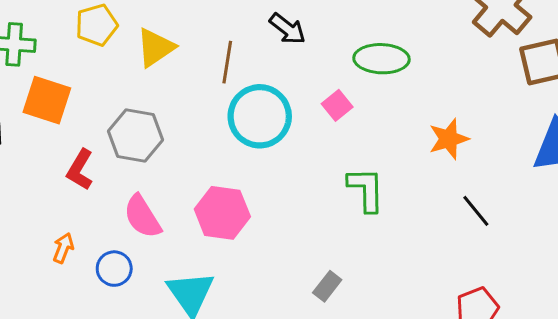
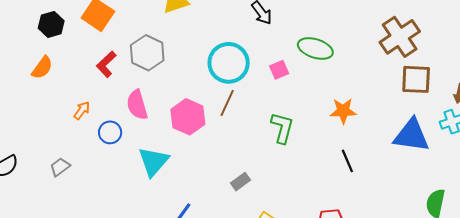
brown line: (227, 62) -> (227, 103), moved

